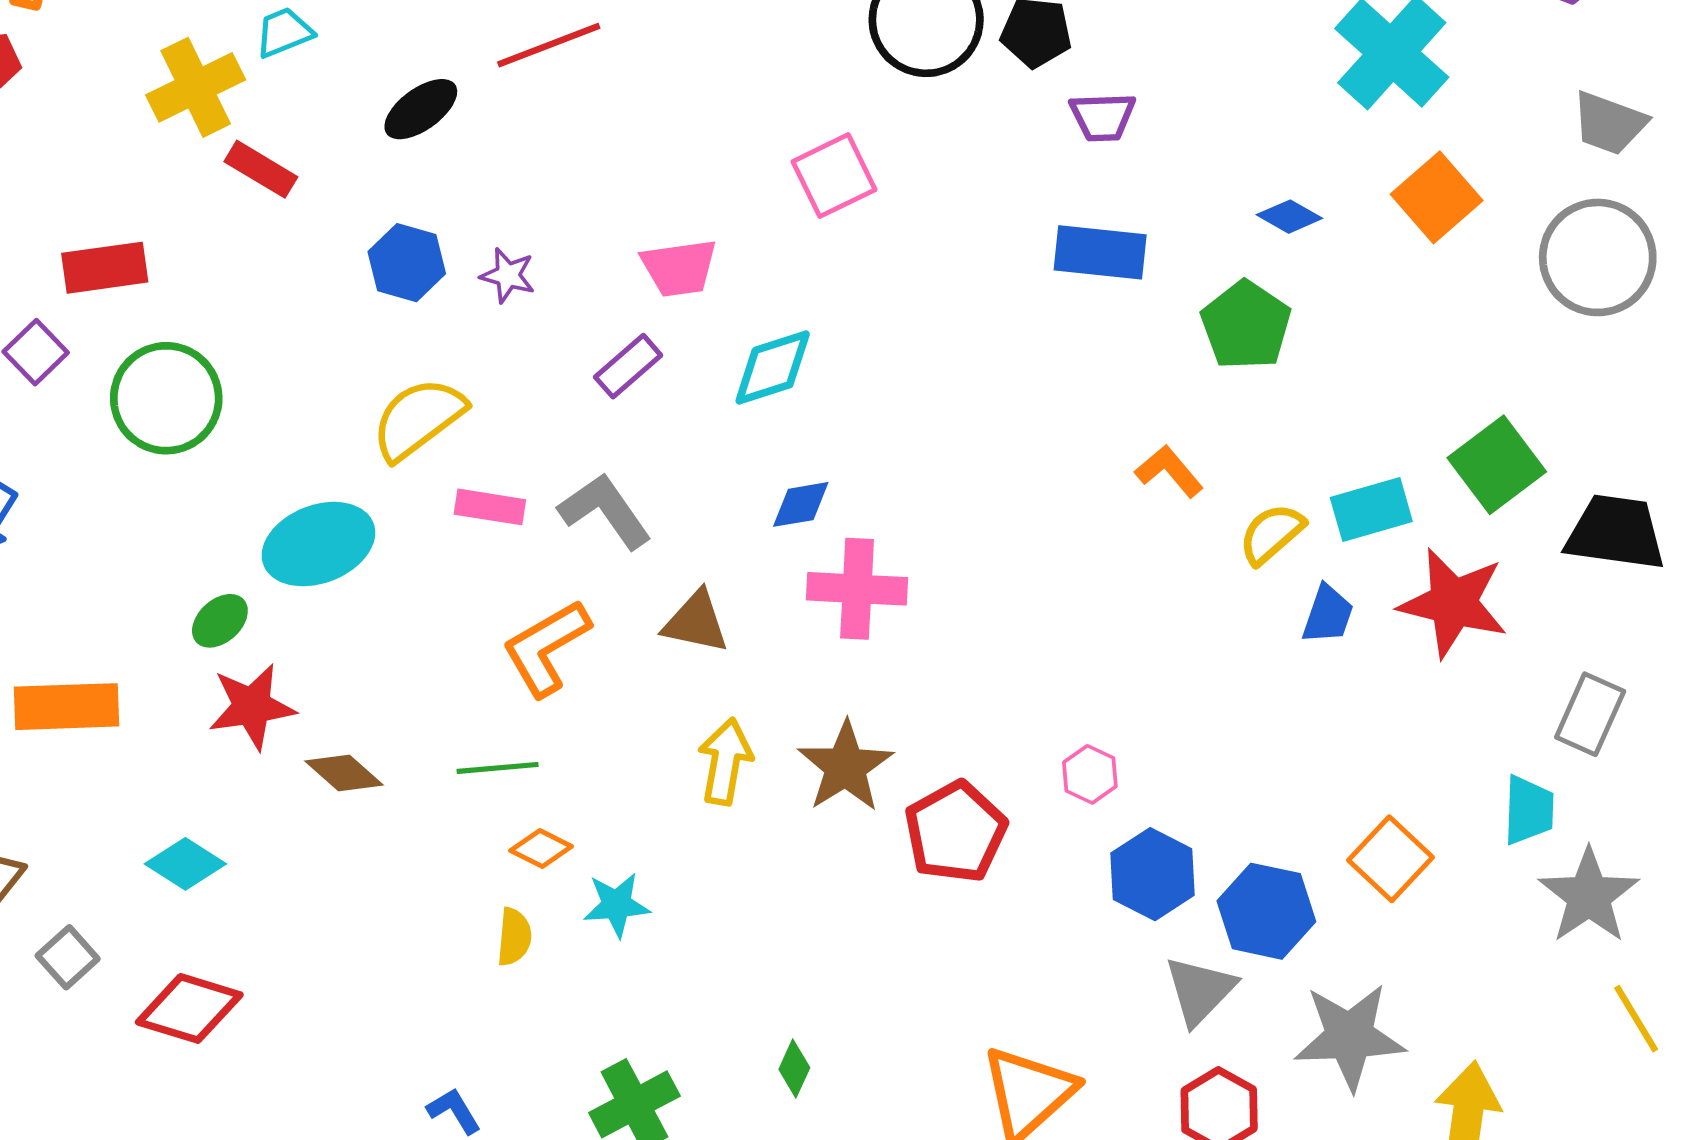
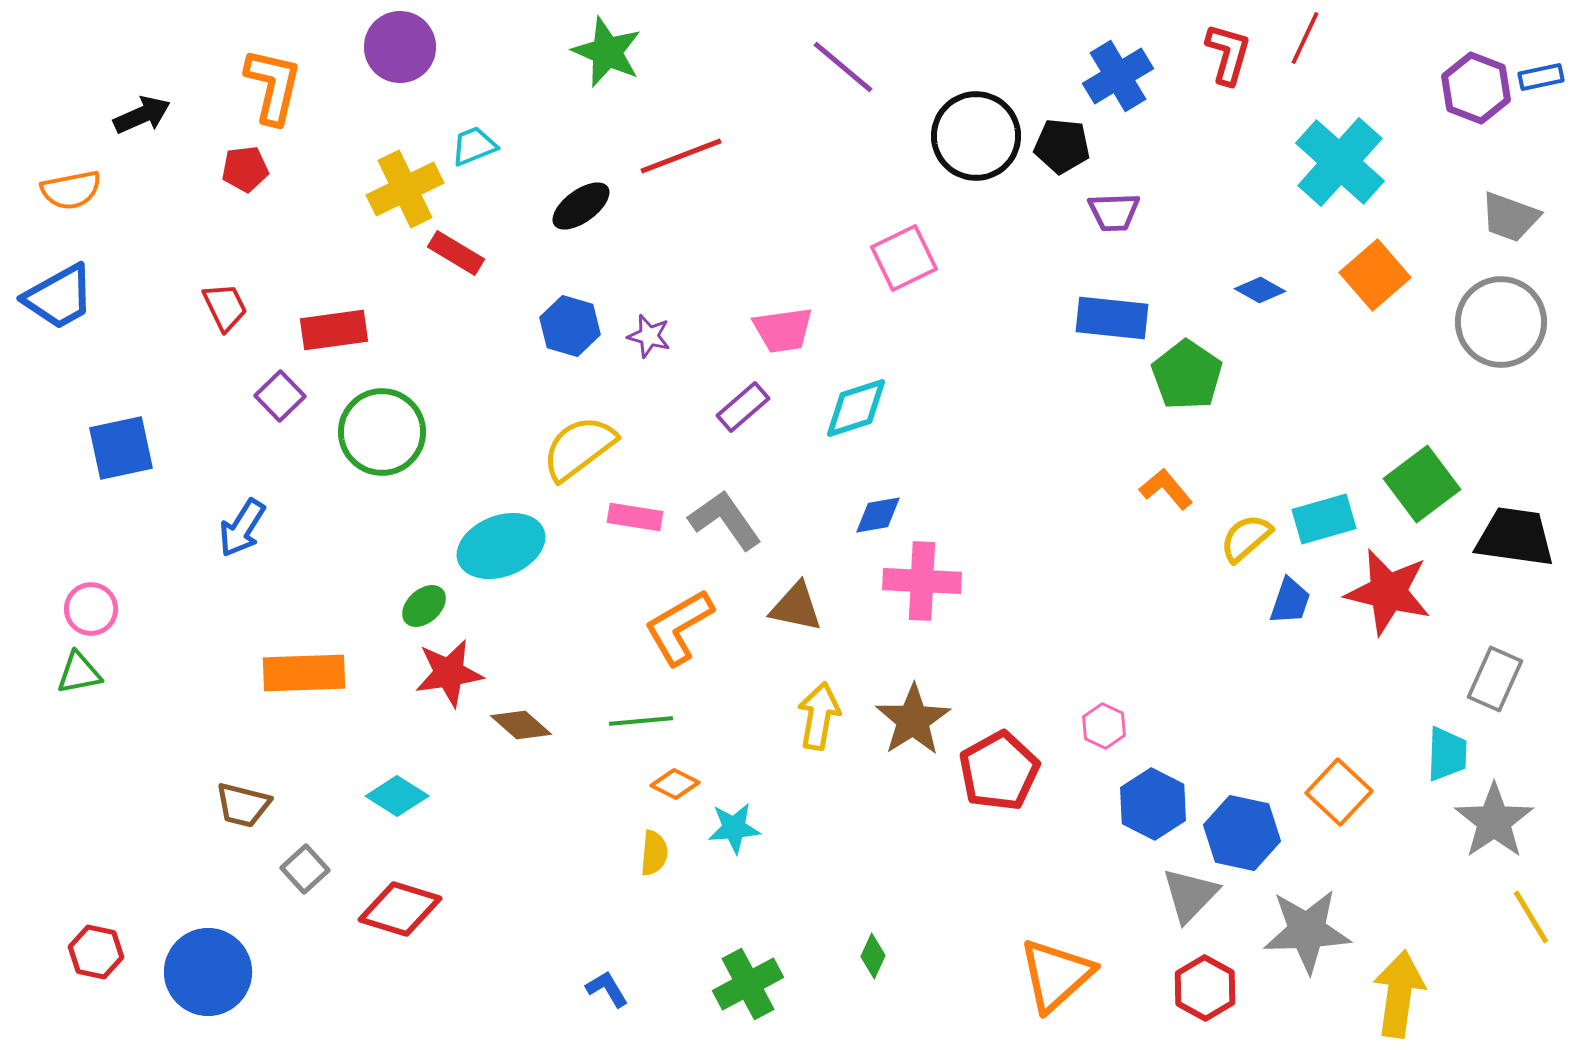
green pentagon: (1246, 325) -> (1187, 375), moved

